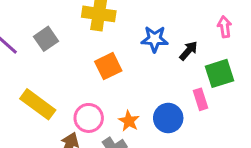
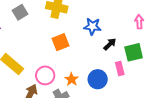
gray square: (46, 39) -> (20, 12), moved
black arrow: (188, 51) -> (110, 44), moved

